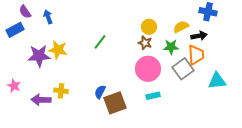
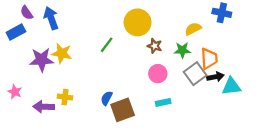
blue arrow: (48, 17) -> (51, 18), size x1.5
yellow circle: (149, 27) -> (138, 22), moved, size x1.6
black arrow: (199, 36) -> (215, 77), moved
pink circle: (148, 69) -> (158, 74), size x0.7

